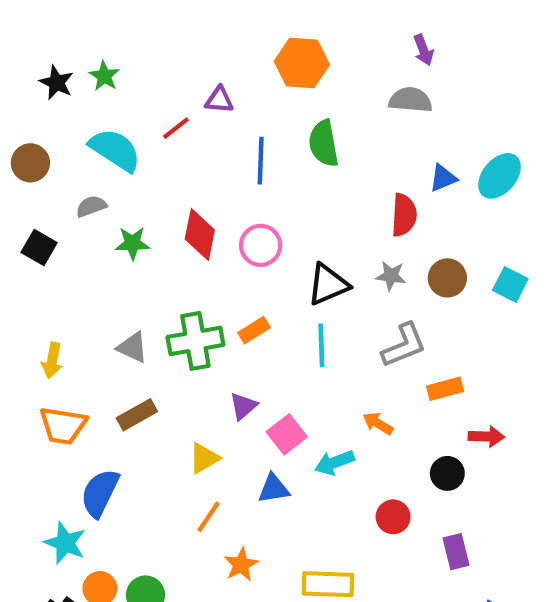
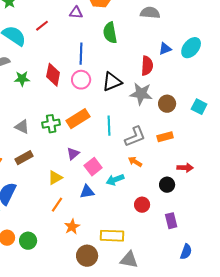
purple triangle: (219, 100) -> (76, 13), moved
blue line: (261, 161) -> (81, 54), moved
gray star: (391, 276) -> (141, 94), size x1.6
brown circle: (447, 278) -> (167, 104), moved
black triangle: (328, 284) -> (112, 82), moved
cyan square: (510, 284) -> (199, 107), moved
orange rectangle: (254, 330) -> (78, 119), size x1.6
green cross: (195, 341) -> (51, 124), size x0.7
gray L-shape: (404, 345) -> (135, 137), moved
orange rectangle: (445, 389) -> (165, 137), moved

